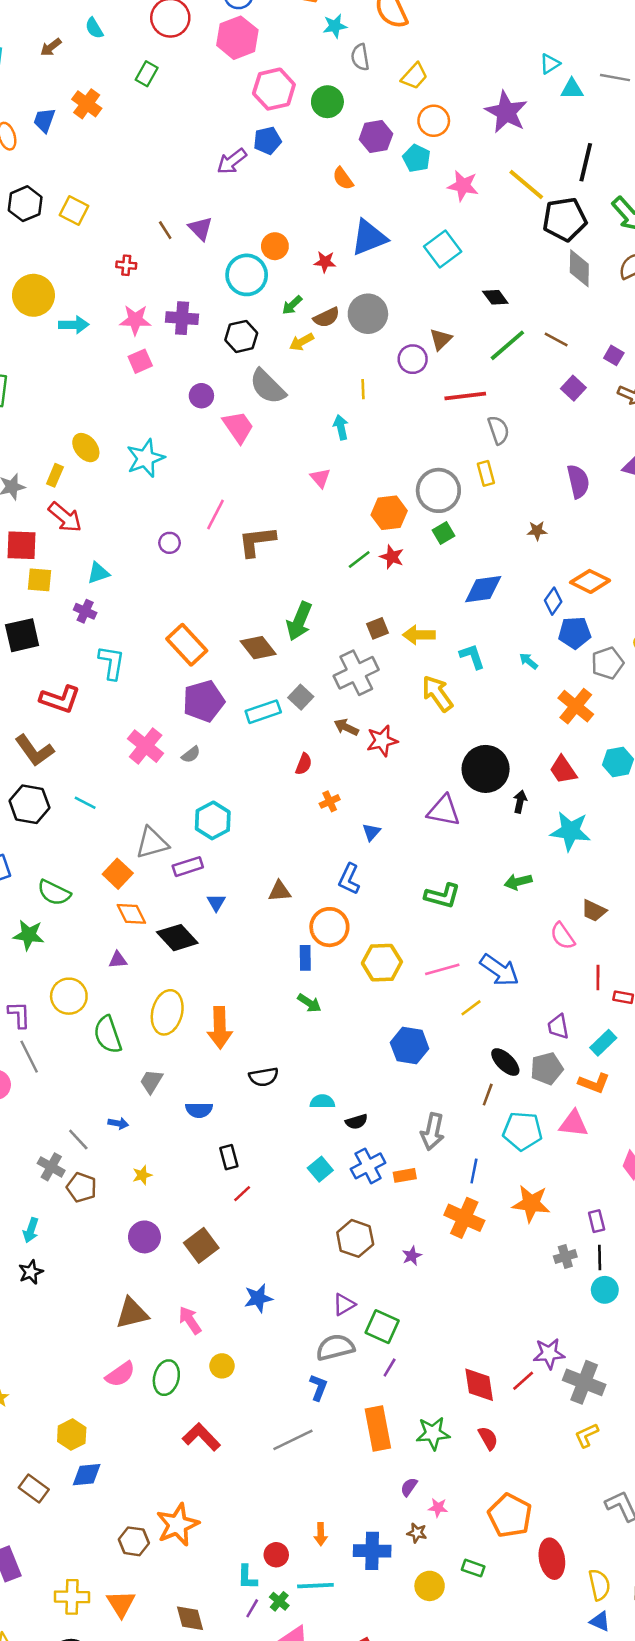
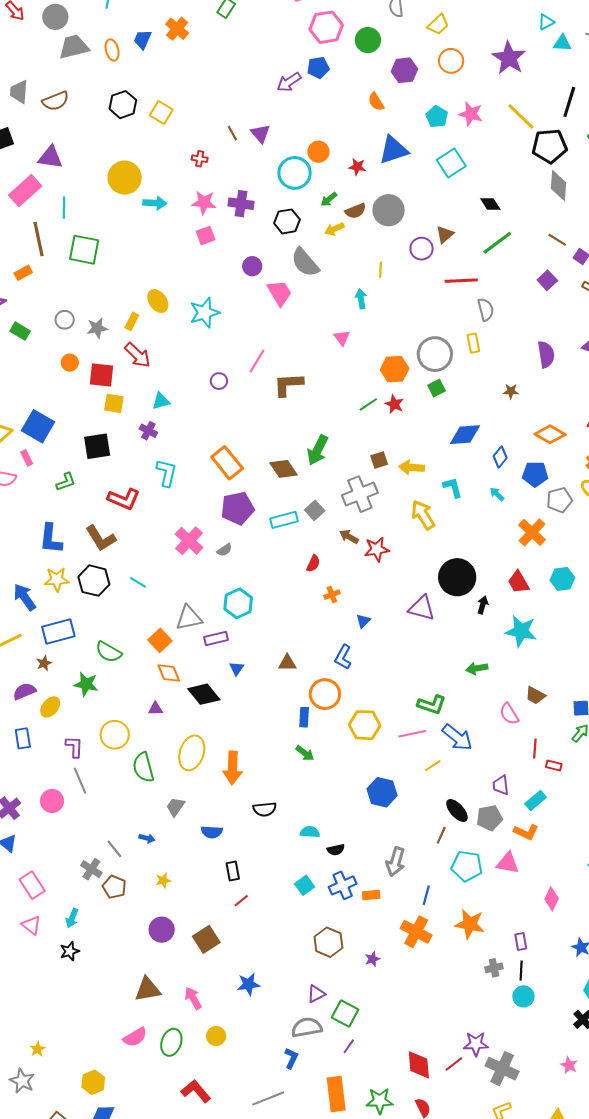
cyan pentagon: (417, 158) -> (437, 117), moved
brown line: (556, 339) -> (557, 240), moved
blue diamond: (553, 601) -> (500, 457), moved
green L-shape: (442, 896) -> (432, 705), moved

